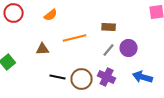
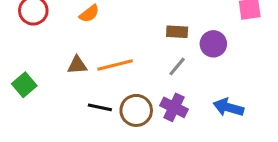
orange line: (75, 38) -> (115, 65), moved
purple circle: (129, 48) -> (213, 44), moved

